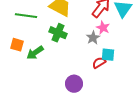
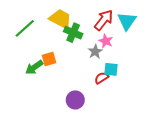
green line: (26, 16) -> (25, 28), turned -50
green cross: (58, 33) -> (73, 33), moved
orange square: (17, 45) -> (49, 59), moved, turned -32

